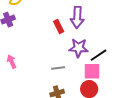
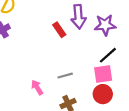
purple star: (78, 48) -> (105, 25), moved
pink arrow: (12, 62) -> (37, 87), moved

